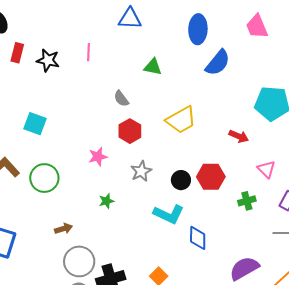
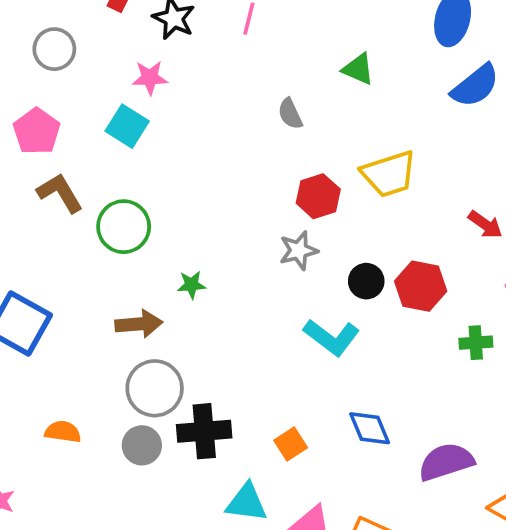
red hexagon: (130, 131) -> (318, 196), moved
pink star: (98, 157) -> (150, 78), moved
green star: (106, 201) -> (191, 285), moved
brown arrow: (63, 229) -> (139, 324), size x1.4
blue diamond: (198, 238) -> (370, 428), moved, turned -35

